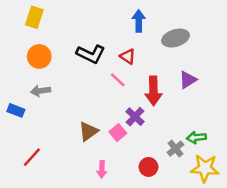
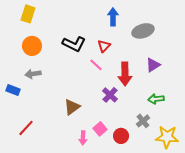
red triangle: (128, 56) -> (104, 46), turned 40
pink square: (118, 133) -> (100, 129), moved
green arrow: (196, 137) -> (156, 99), moved

